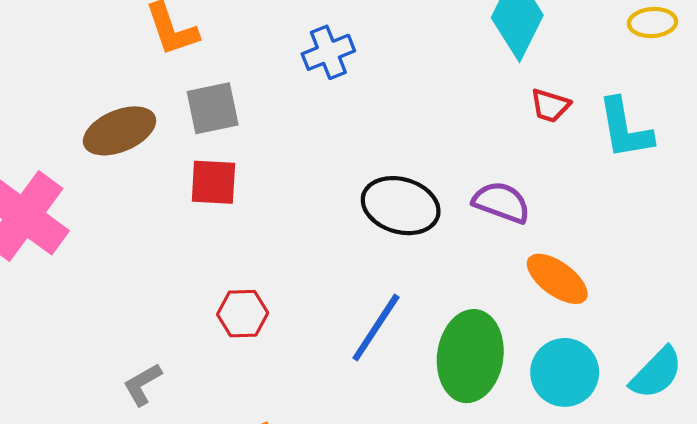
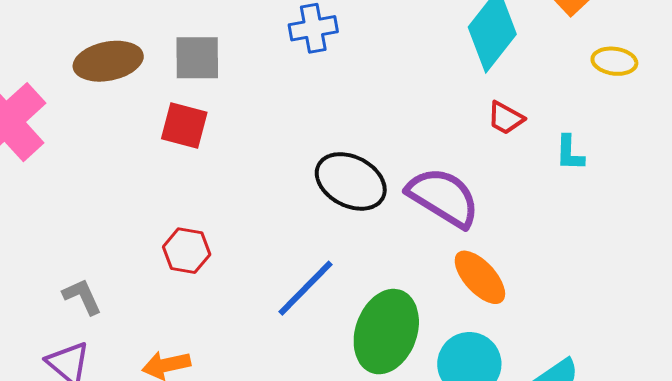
cyan L-shape: (625, 129) -> (570, 153), size x0.6
purple semicircle: (501, 202) -> (443, 197), size x1.4
gray L-shape: (143, 384) -> (82, 297), turned 84

